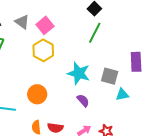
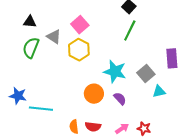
gray triangle: (22, 22) -> (54, 37), moved
gray square: (110, 76) -> (146, 73), turned 36
orange circle: (37, 94) -> (94, 94), moved

